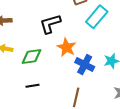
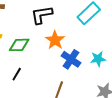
black line: (33, 86) -> (17, 74), turned -56

